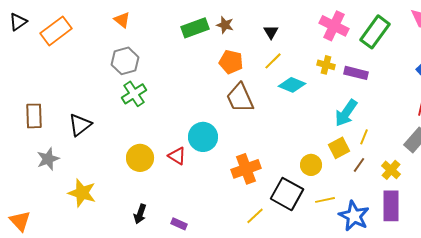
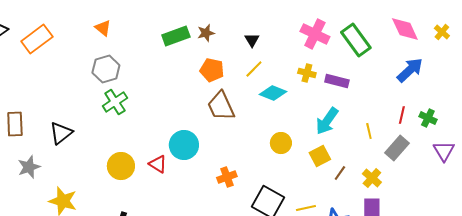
brown star: (225, 25) -> (206, 33), turned -30
green rectangle: (375, 32) -> (356, 40), turned -72
yellow line: (364, 137) -> (369, 131), moved, turned -35
yellow circle: (311, 165) -> (281, 143), moved
orange cross: (246, 169) -> (227, 177), size x0.7

